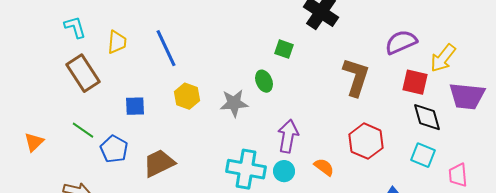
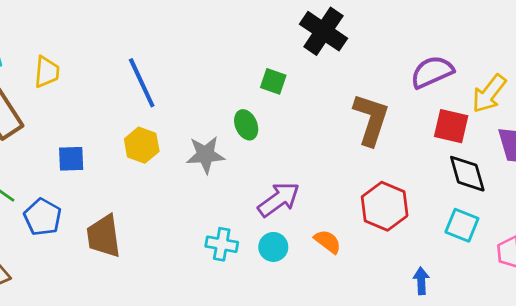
blue line: (166, 48) -> (142, 83), moved
purple arrow: (288, 136) -> (279, 199), turned 44
brown trapezoid: (159, 163) -> (104, 236), turned -72
cyan cross: (246, 169) -> (222, 244), size x0.6

